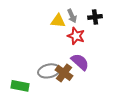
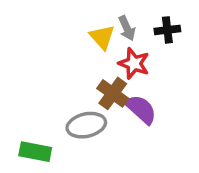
yellow triangle: (58, 21) -> (102, 37), turned 42
brown cross: (64, 73) -> (113, 93), moved

